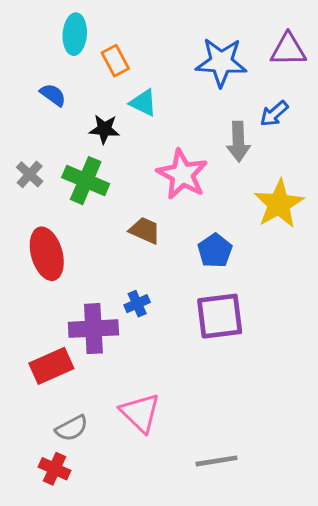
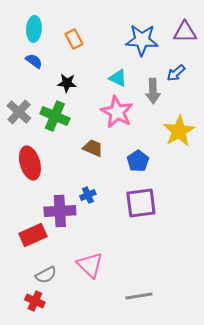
cyan ellipse: (75, 34) -> (34, 29), moved
cyan triangle: (143, 103) -> (118, 78), moved
gray cross: (30, 174) -> (19, 112), size x1.4

